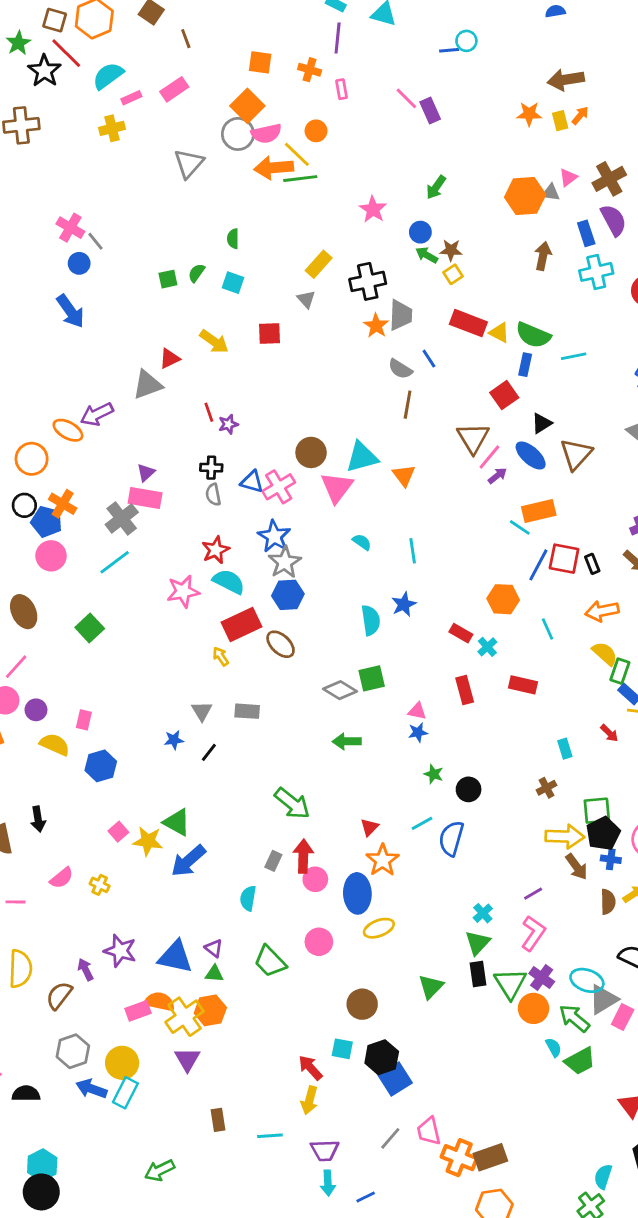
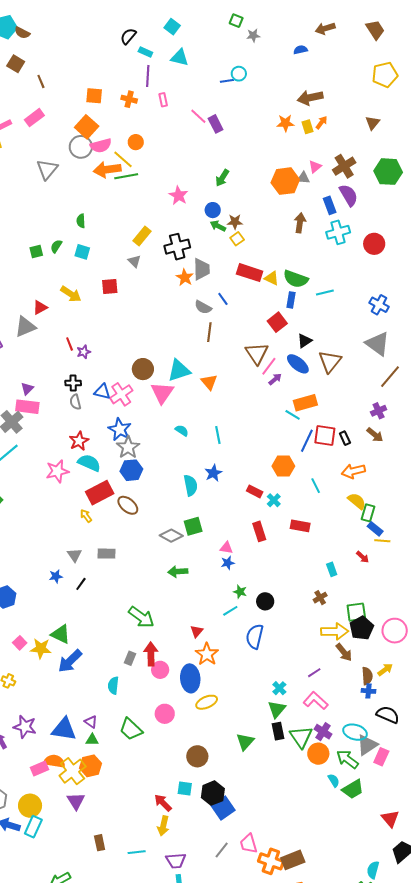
pink rectangle: (341, 89) -> (163, 100), moved
cyan line: (422, 823) -> (230, 611), moved
blue cross: (611, 859) -> (368, 691), moved
pink L-shape: (533, 933) -> (316, 701), turned -80

